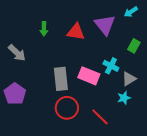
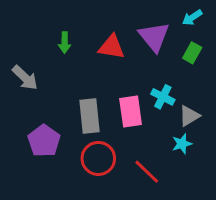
green rectangle: (134, 46) -> (192, 53), moved
pink rectangle: (89, 76) -> (131, 112), turned 60
purple pentagon: (15, 94) -> (44, 141), moved

